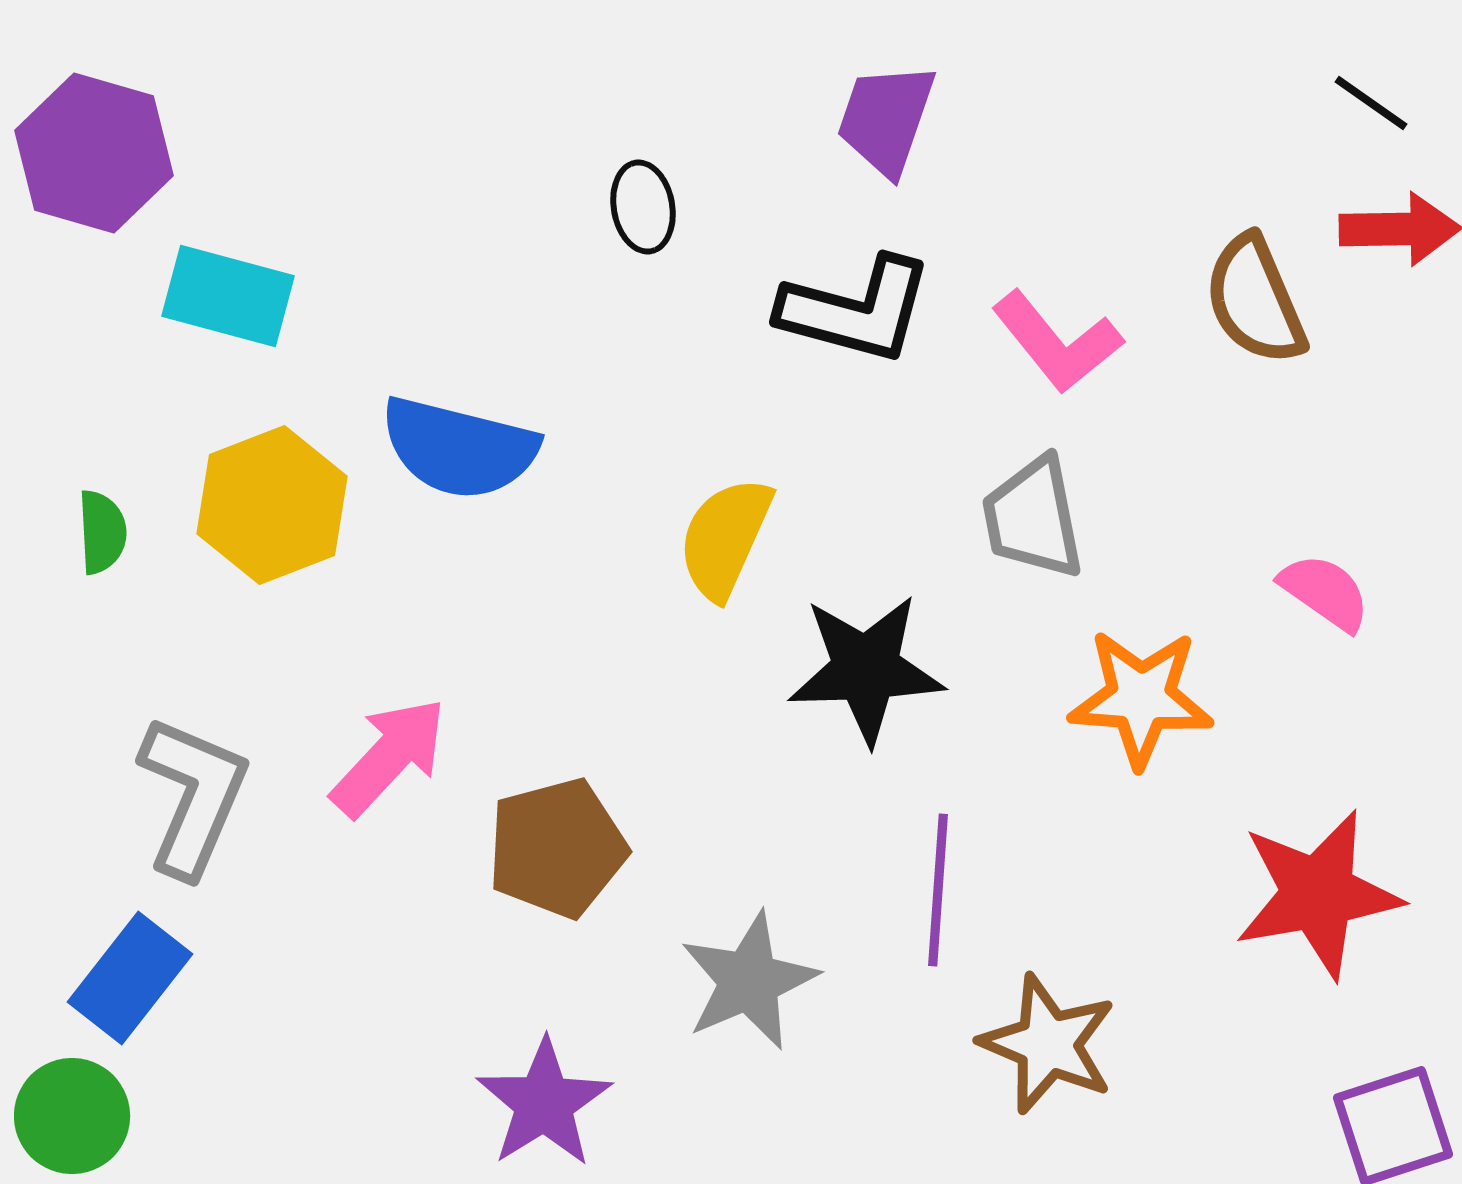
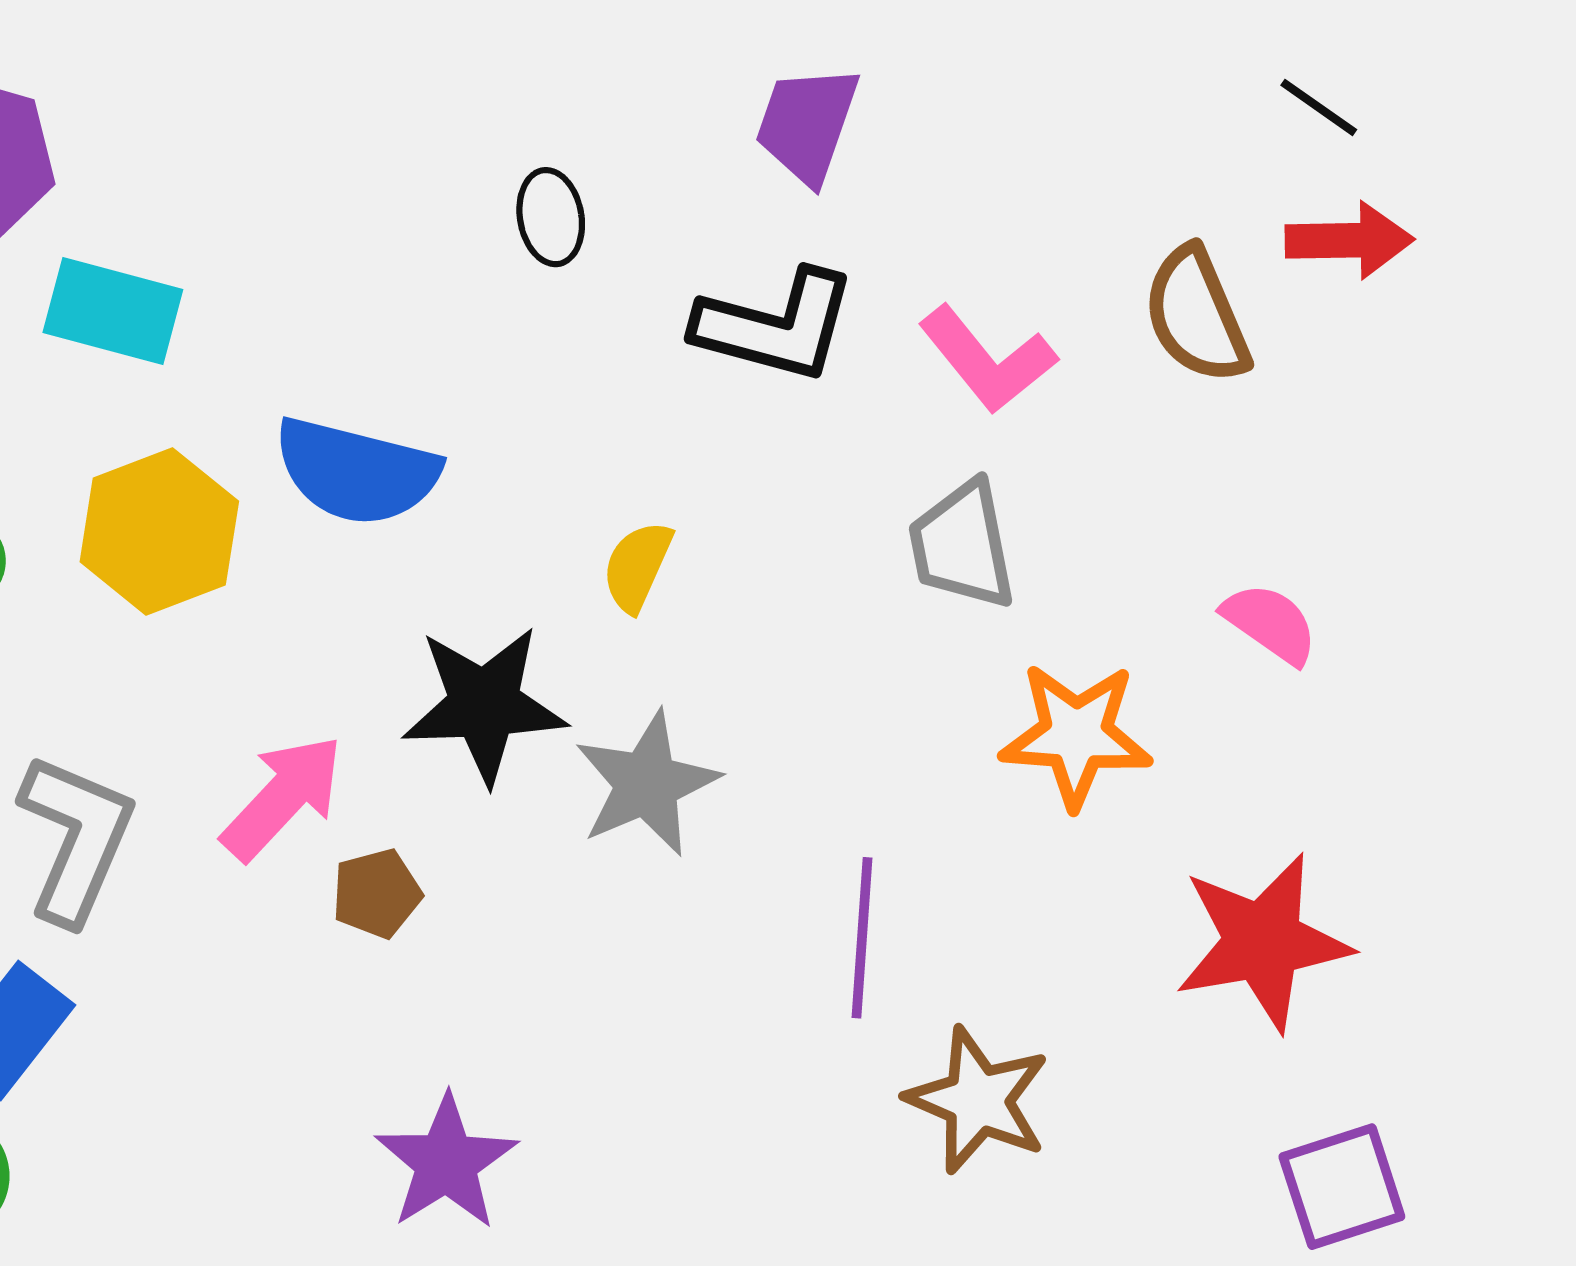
yellow semicircle: (725, 538) -> (637, 566), size x0.7
black star: (866, 669) -> (484, 705), moved
brown pentagon: (557, 848) -> (377, 893), moved, size x0.6
gray star: (749, 981) -> (647, 784), moved

